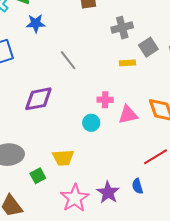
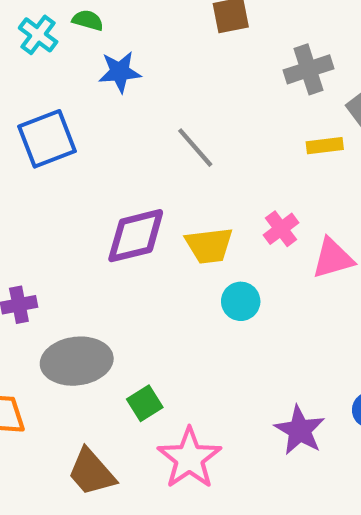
pink cross: (105, 100) -> (281, 229), turned -35
cyan circle: (91, 123) -> (241, 301), moved
yellow trapezoid: (63, 158) -> (209, 245), moved
pink star: (75, 198) -> (189, 458), moved

